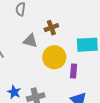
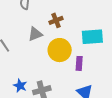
gray triangle: (30, 41) -> (35, 34), turned -35

